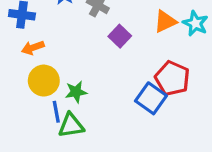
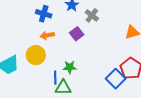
purple square: (120, 36) -> (77, 34), moved
yellow circle: (44, 81) -> (36, 55), moved

